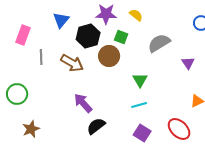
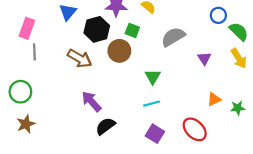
gray line: (41, 57) -> (34, 52), moved
brown star: (31, 129) -> (26, 124), moved

